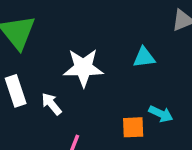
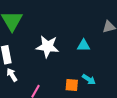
white arrow: (51, 104) -> (12, 75), moved

